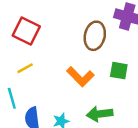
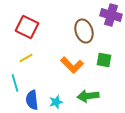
brown ellipse: (95, 36) -> (84, 31), turned -30

